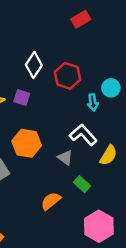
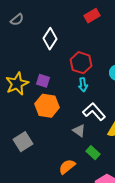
white diamond: (34, 65) -> (50, 39), moved
cyan arrow: (93, 102) -> (83, 85), moved
orange hexagon: (27, 143) -> (47, 106), moved

